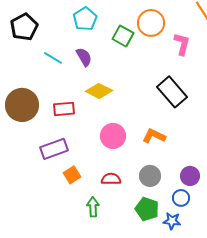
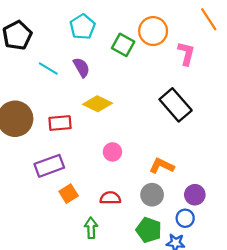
pink circle: (113, 136) -> (112, 152), size x0.7
orange L-shape: (154, 136) -> (162, 166), moved

